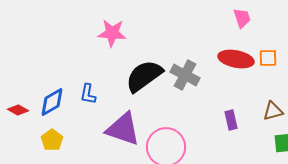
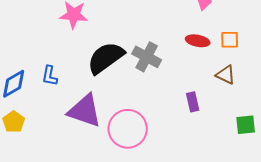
red ellipse: (236, 59) -> (198, 41), size x0.7
brown triangle: (273, 111) -> (226, 75), moved, turned 40

